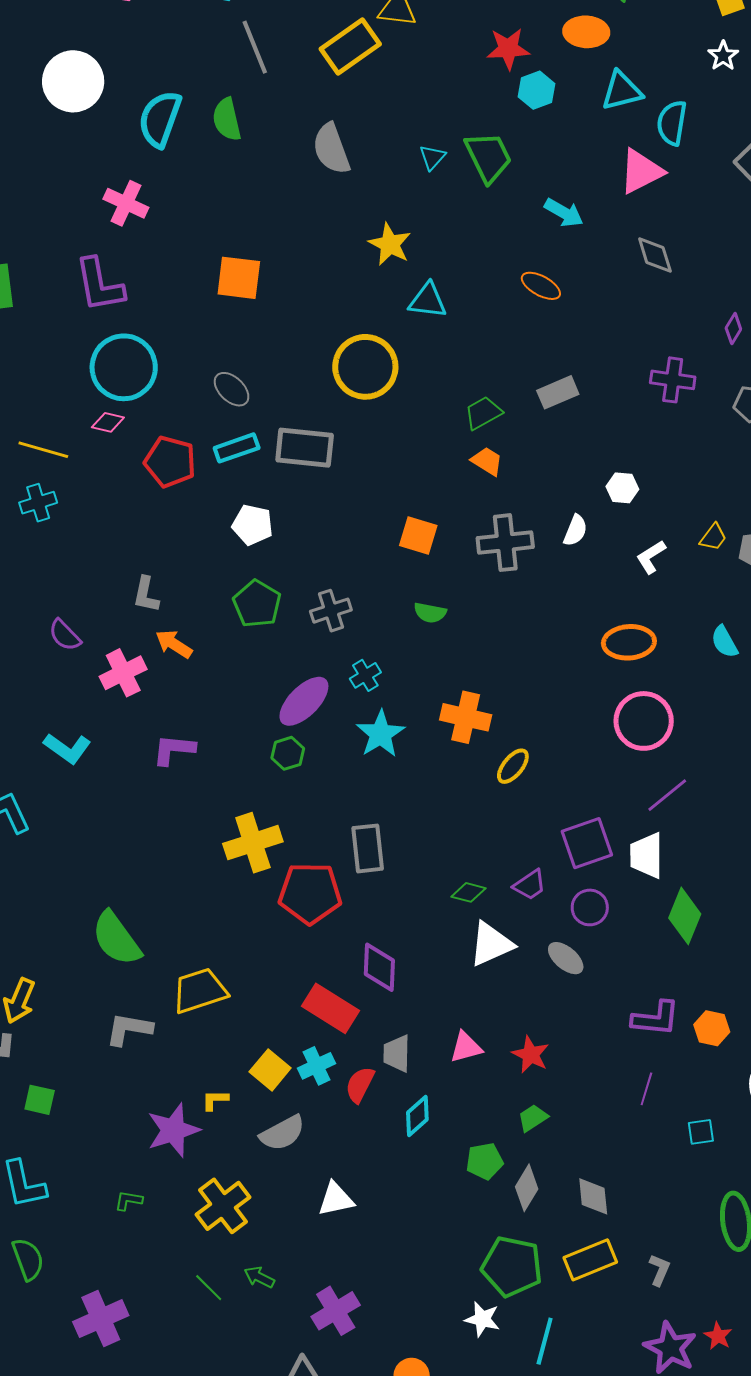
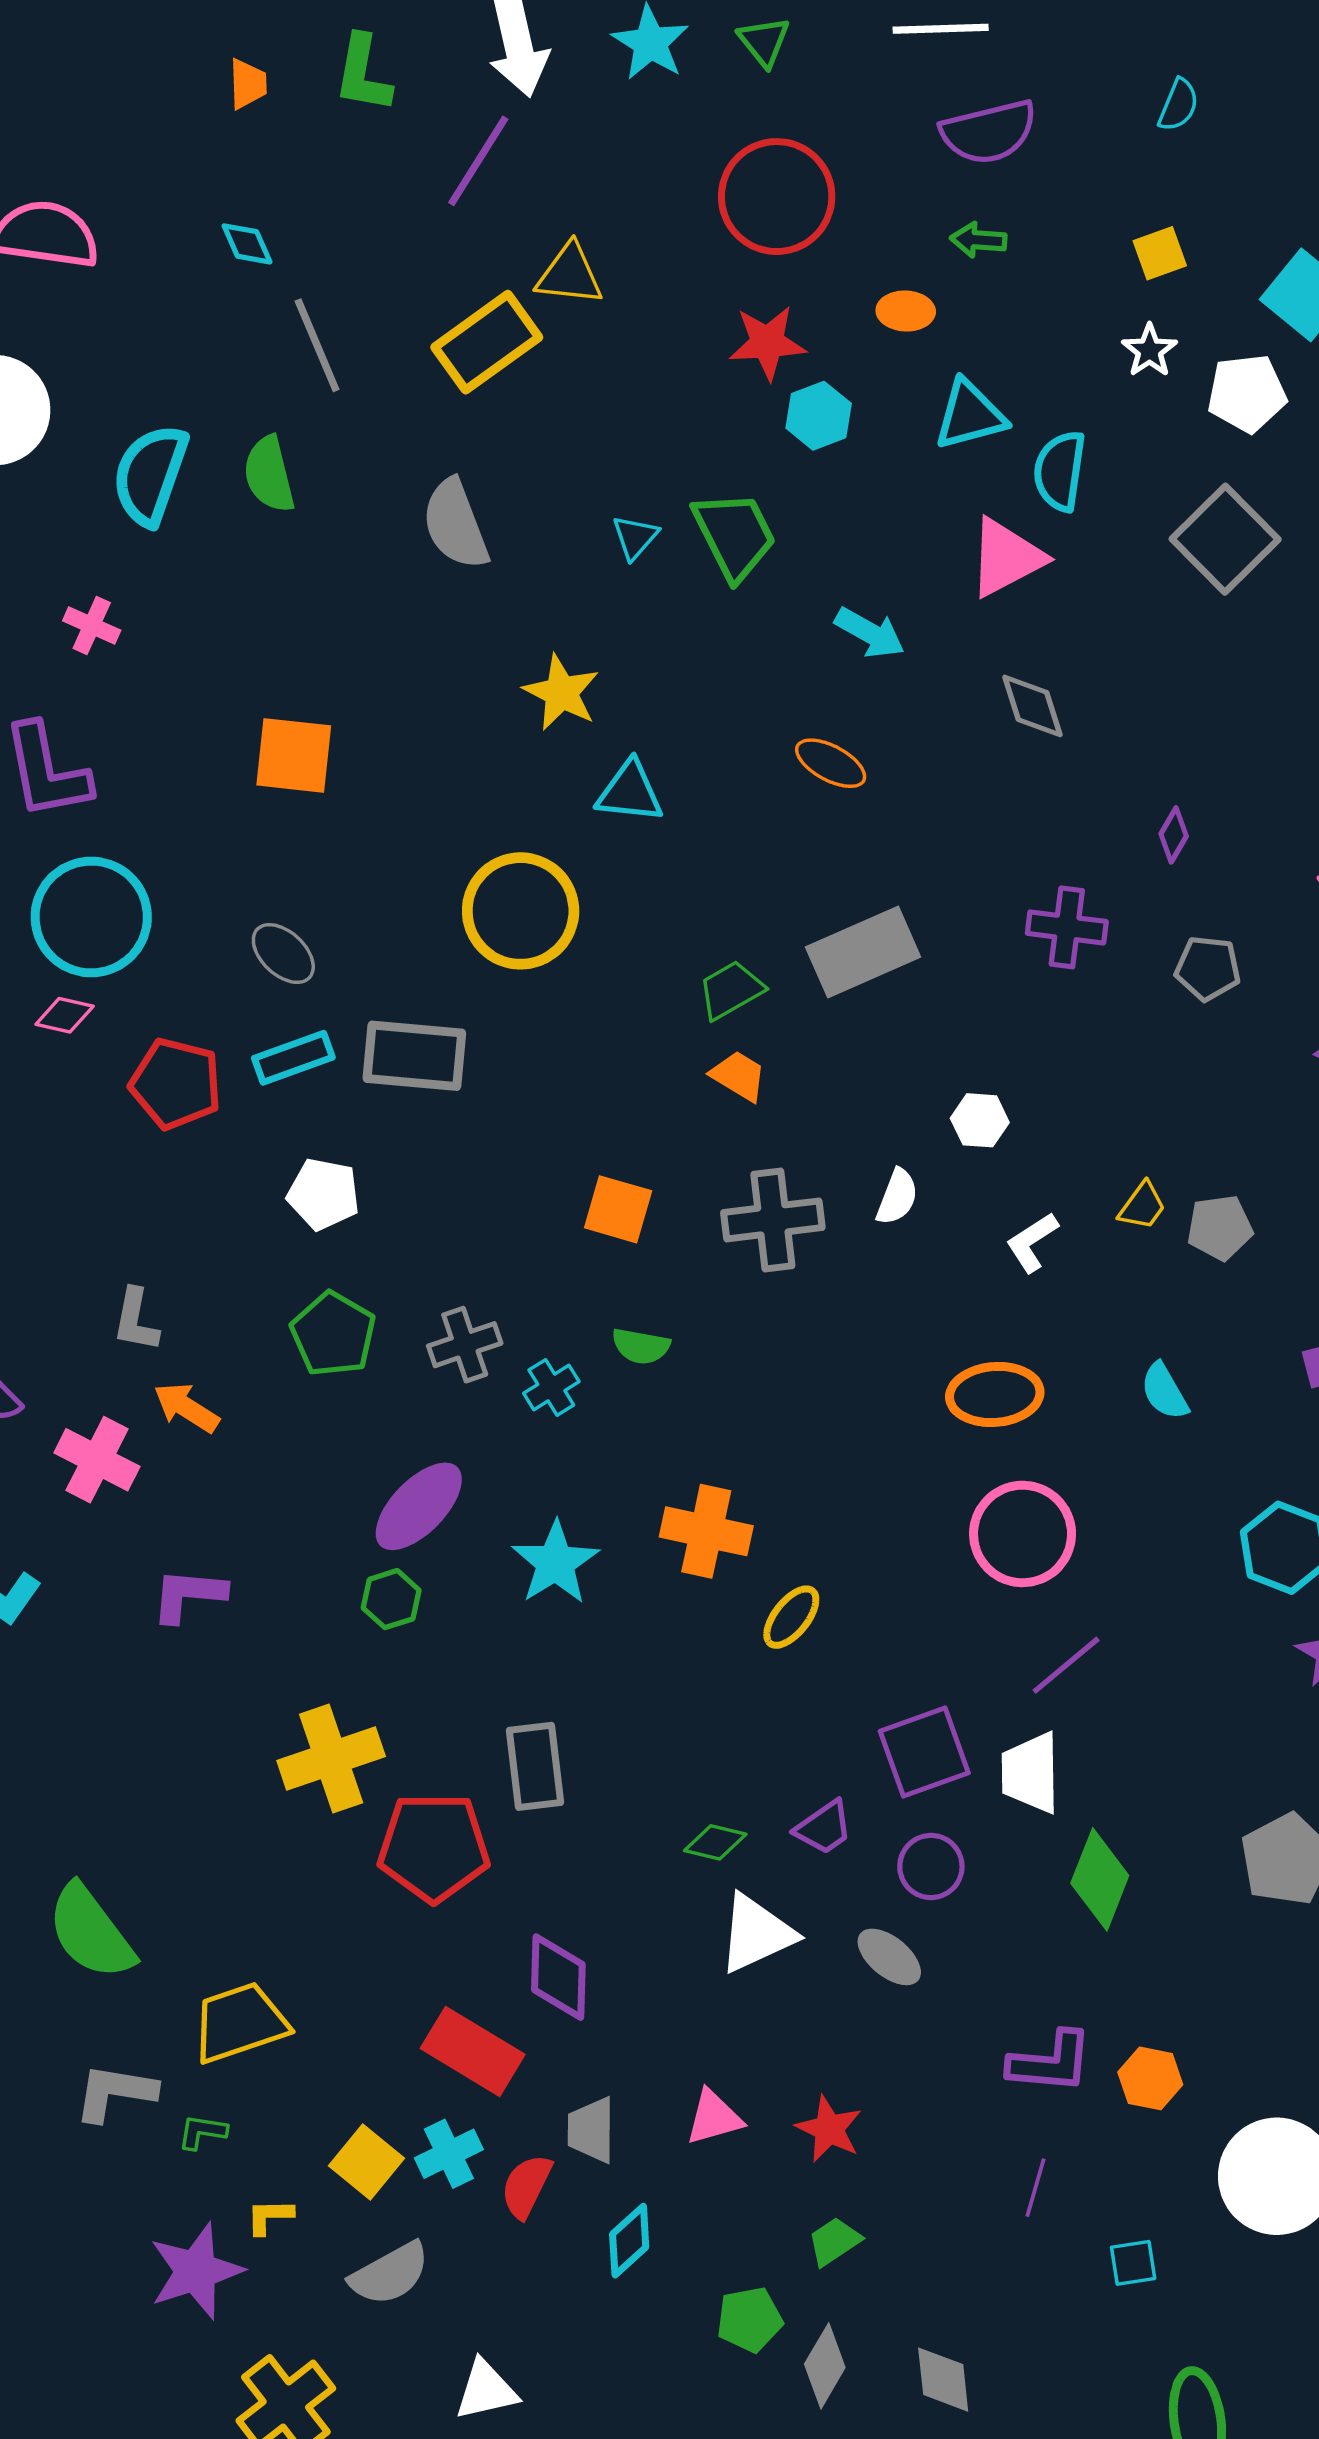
orange ellipse: (586, 32) -> (906, 311), size x0.7
pink cross: (126, 203) -> (92, 626), size x0.7
gray rectangle: (558, 392) -> (863, 952), size x1.5
pink cross: (123, 673) -> (97, 1460), turned -36
cyan cross: (365, 675) -> (551, 1387), moved
green L-shape: (128, 1201) -> (202, 2132), moved

